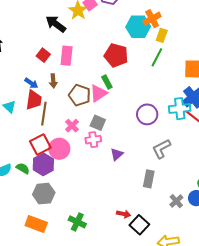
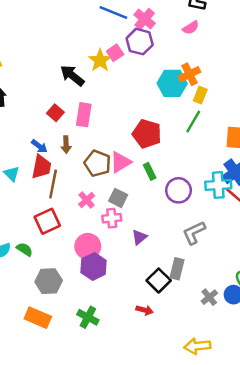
red pentagon: (116, 55) -> (147, 134), moved
green rectangle: (107, 82) -> (150, 171), moved
pink circle: (59, 149) -> (88, 246), moved
purple hexagon: (43, 164) -> (94, 267), moved
black square: (139, 225) -> (159, 280), moved

